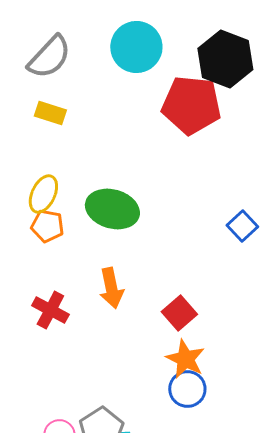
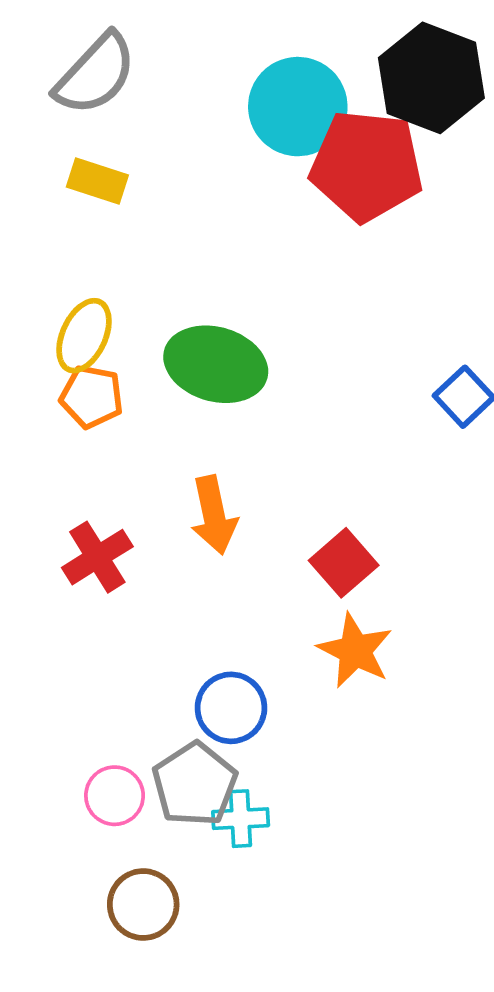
cyan circle: (136, 47) -> (298, 107), moved
red cross: (50, 310) -> (97, 557), turned 30
blue circle: (187, 389) -> (231, 708), moved

